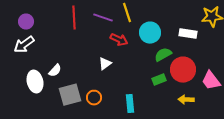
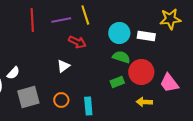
purple line: (103, 18) -> (61, 20), turned -30
cyan circle: (150, 33) -> (119, 33), moved
green semicircle: (163, 55) -> (121, 57), turned 48
orange circle: (94, 98) -> (61, 100), moved

